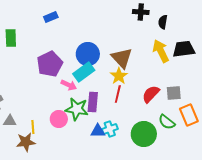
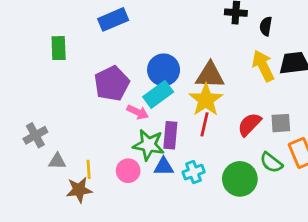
blue rectangle: (51, 17) -> (113, 19), size x1.5
brown triangle: (122, 58) -> (210, 75), turned -45
yellow star: (119, 76) -> (206, 100), size x1.4
pink circle: (59, 119) -> (128, 171), moved
blue triangle: (98, 131) -> (164, 167), moved

